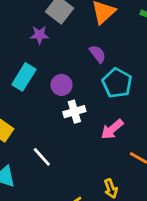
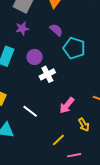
purple star: (39, 35) -> (22, 29), moved
pink arrow: (112, 129) -> (67, 105), moved

